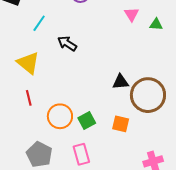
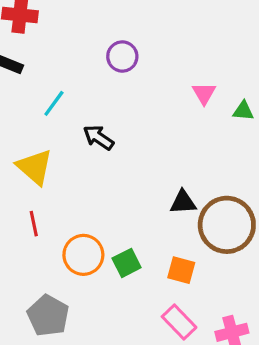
pink rectangle: (81, 154) -> (179, 322), moved, turned -30

